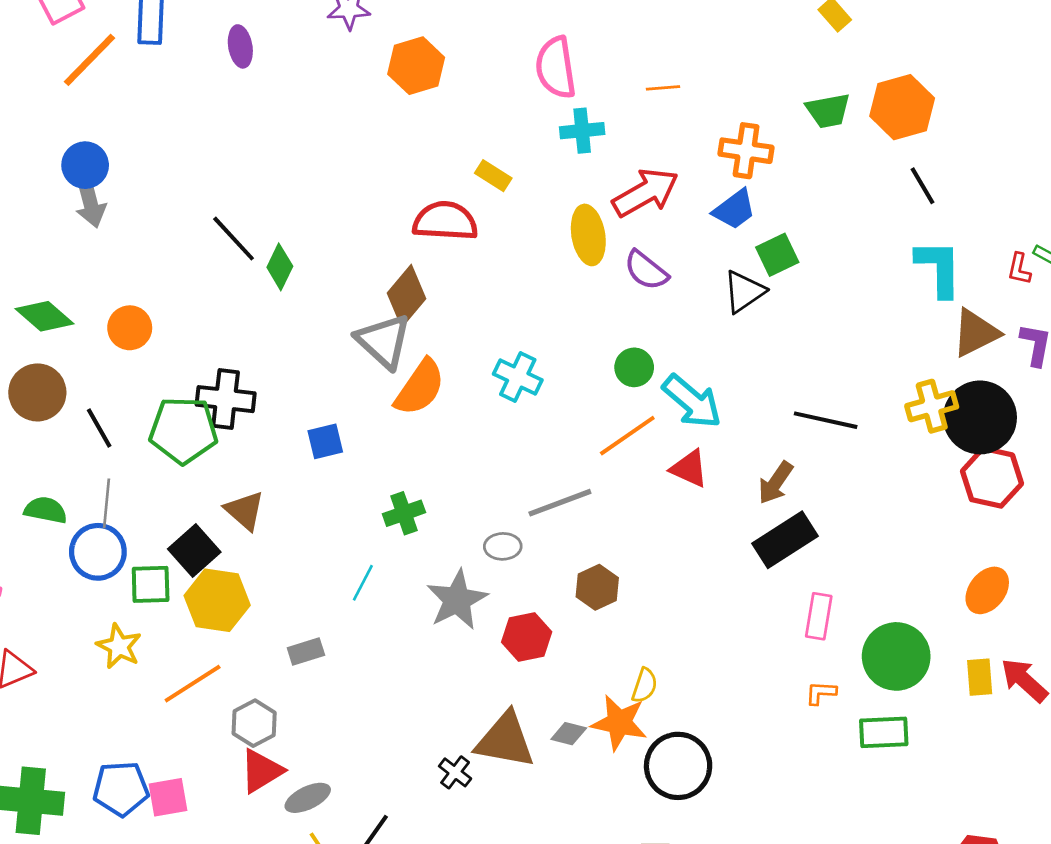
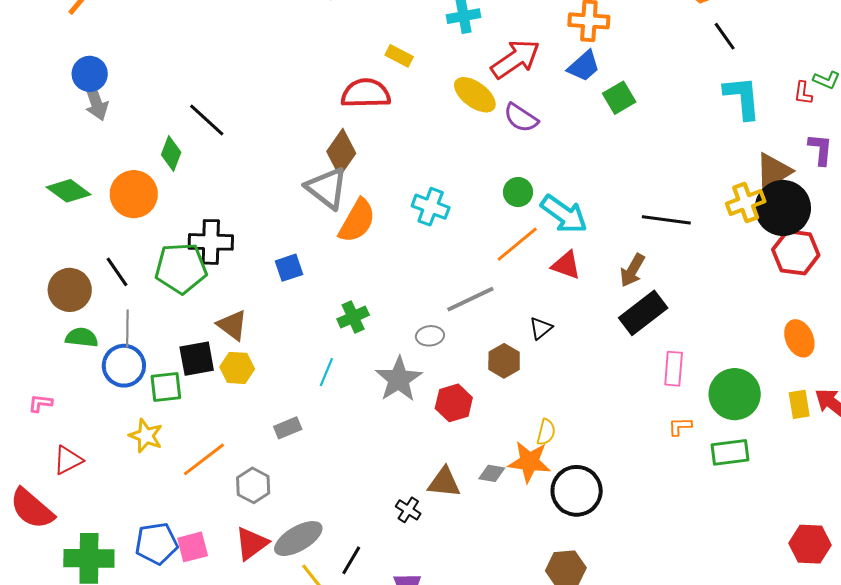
yellow ellipse: (588, 235) -> (475, 95), turned -39
green diamond: (280, 267) -> (171, 154), moved
black triangle: (744, 292) -> (541, 328), moved, size x0.7
orange circle: (130, 328) -> (134, 194), size x1.4
brown triangle: (976, 333) -> (773, 171), moved
brown circle: (37, 392) -> (70, 290), moved
black square: (194, 551) -> (197, 359), turned 36
orange ellipse: (987, 590) -> (799, 338), turned -57
yellow hexagon: (217, 600) -> (237, 368), moved, size x0.7
brown triangle: (505, 740) -> (444, 482), size x0.7
red triangle: (261, 771) -> (251, 543), moved
gray ellipse: (308, 798) -> (298, 539), size x1.4

